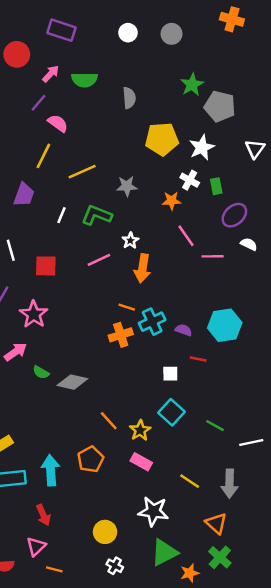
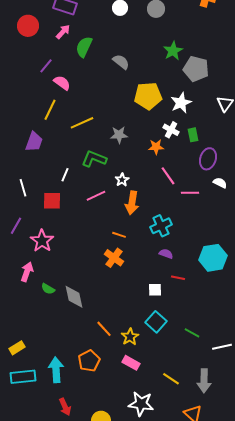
pink arrow: (51, 74) -> (63, 32), moved
green semicircle: (84, 80) -> (84, 47), turned 115
gray semicircle: (129, 98) -> (121, 62), turned -48
white line: (61, 215) -> (65, 175), moved
purple ellipse: (234, 215) -> (208, 159), turned -30
cyan cross: (152, 322) -> (161, 226), moved
cyan hexagon: (225, 325) -> (213, 258), moved
orange cross: (121, 335) -> (114, 258), turned -36
pink arrow: (16, 352) -> (27, 272), turned -36
gray diamond: (72, 382) -> (74, 297), turned 65
red arrow: (43, 515) -> (65, 407), moved

